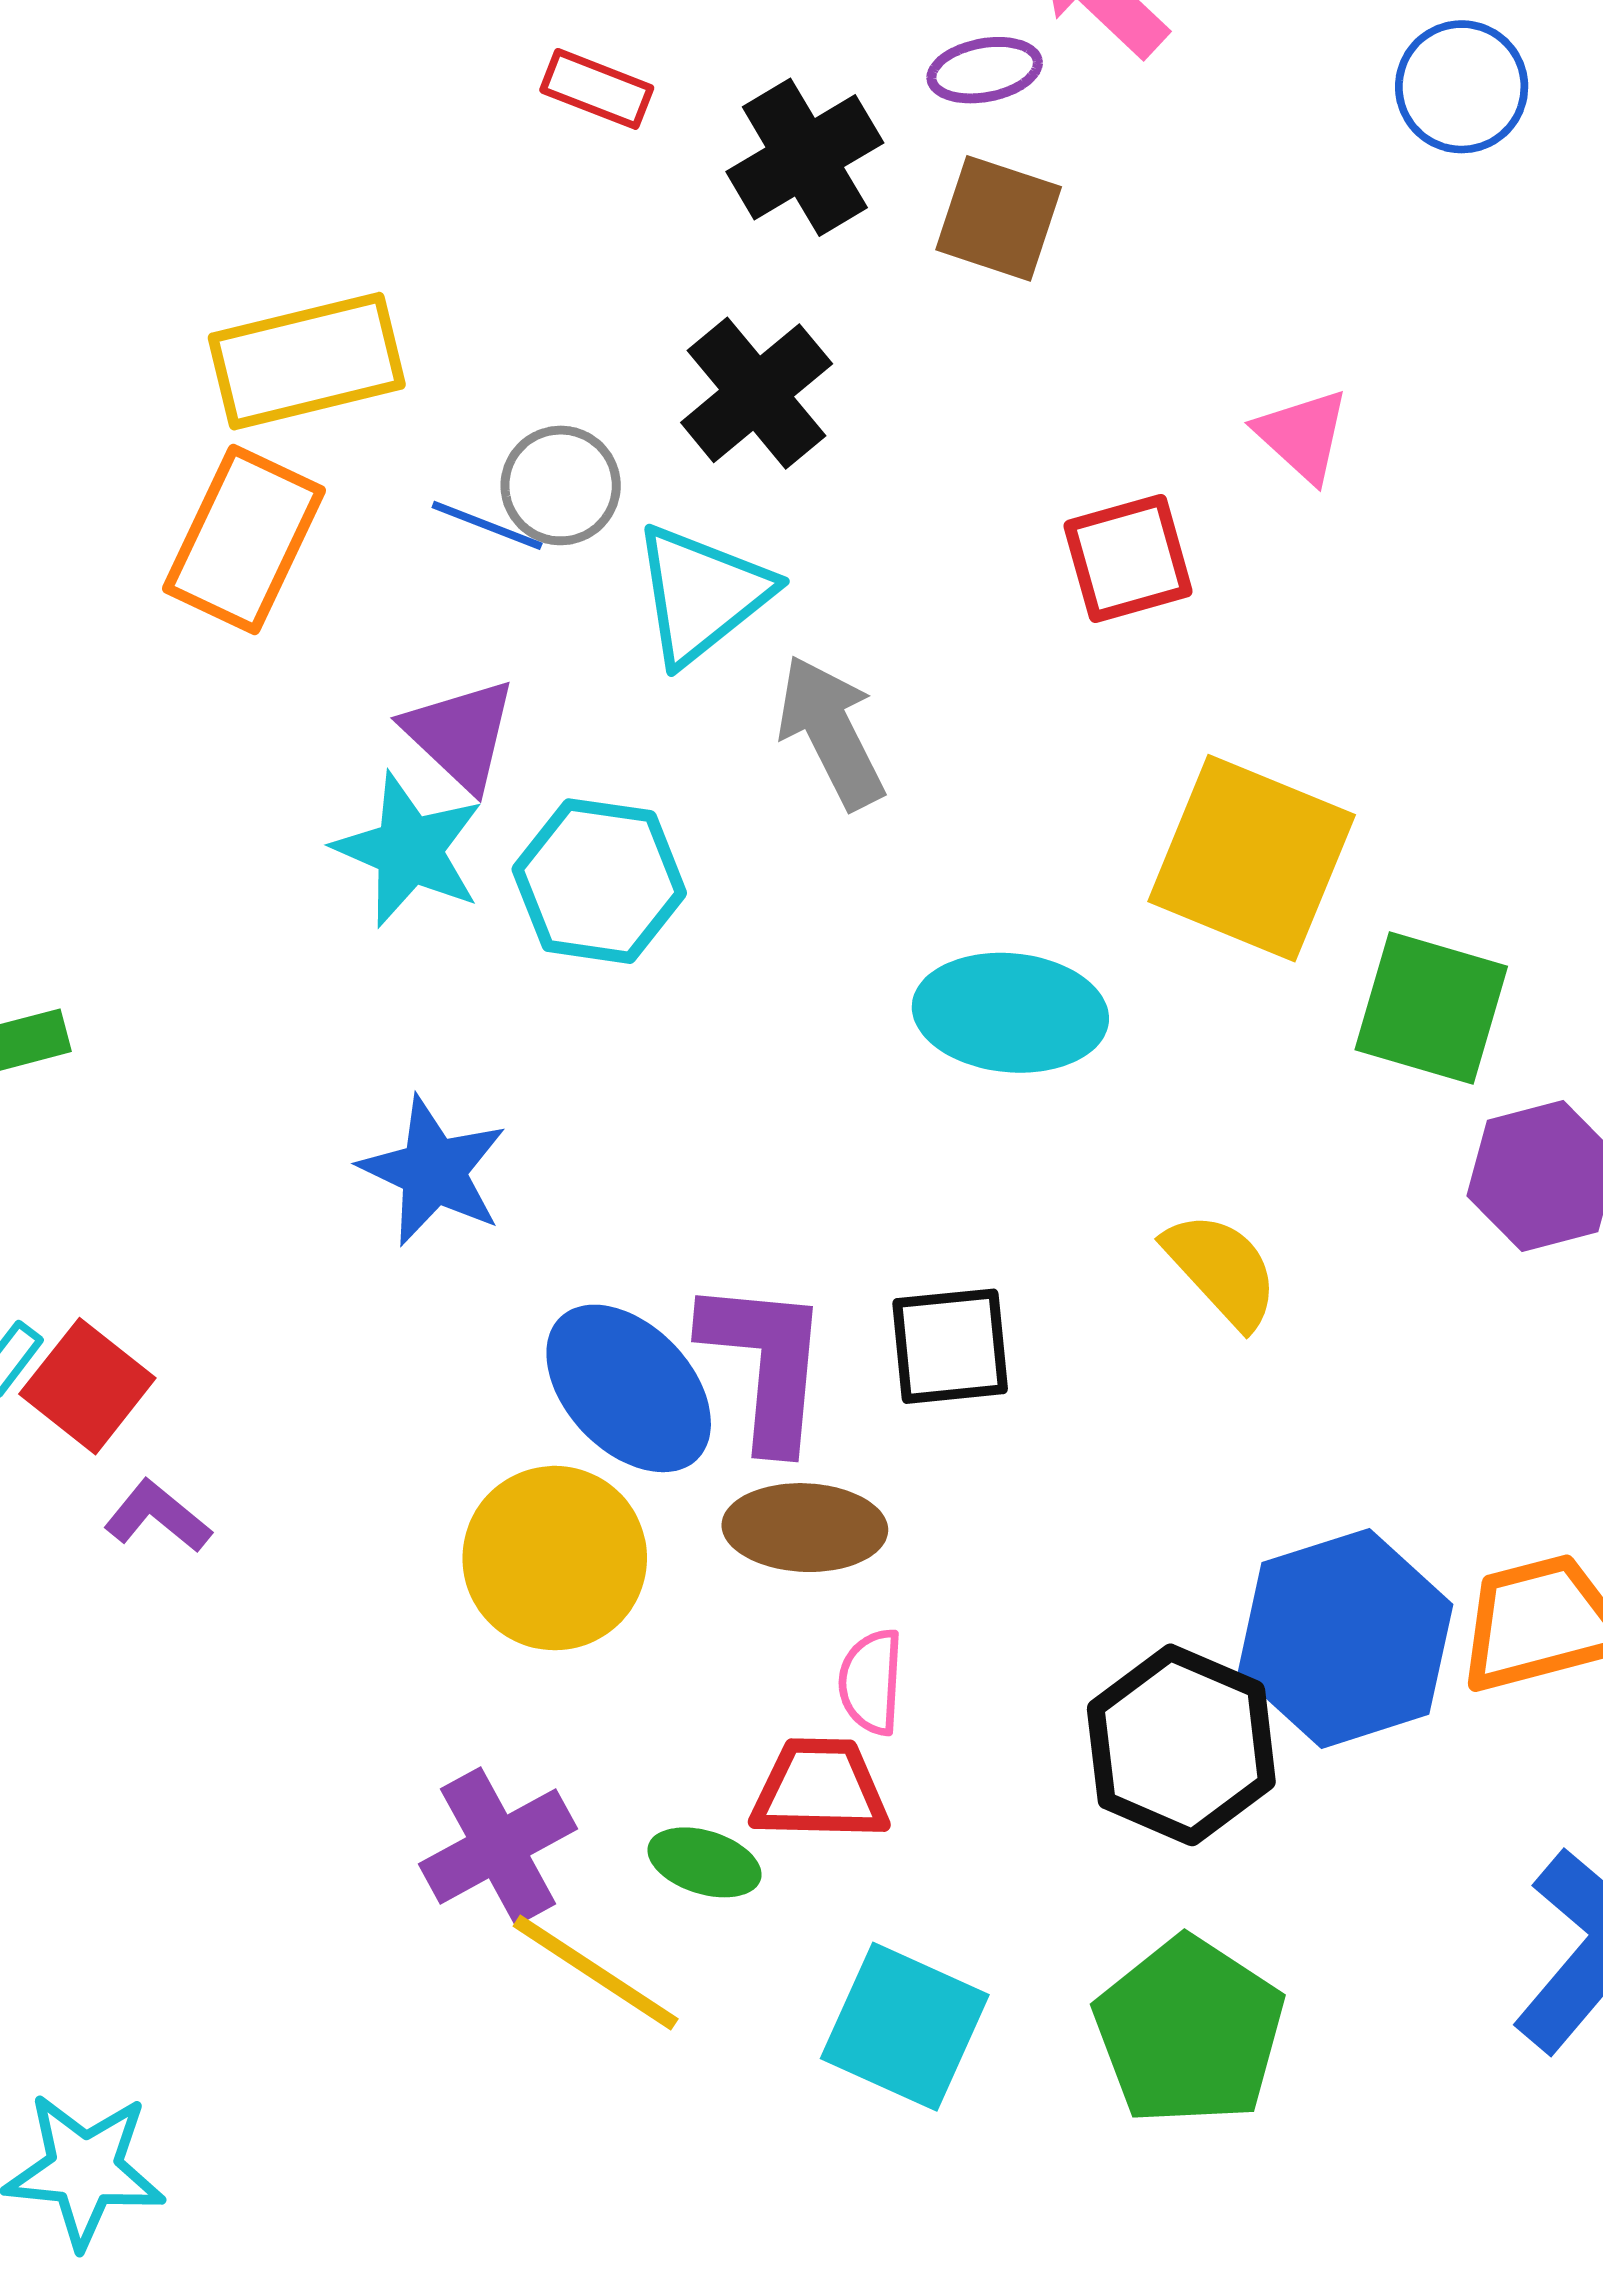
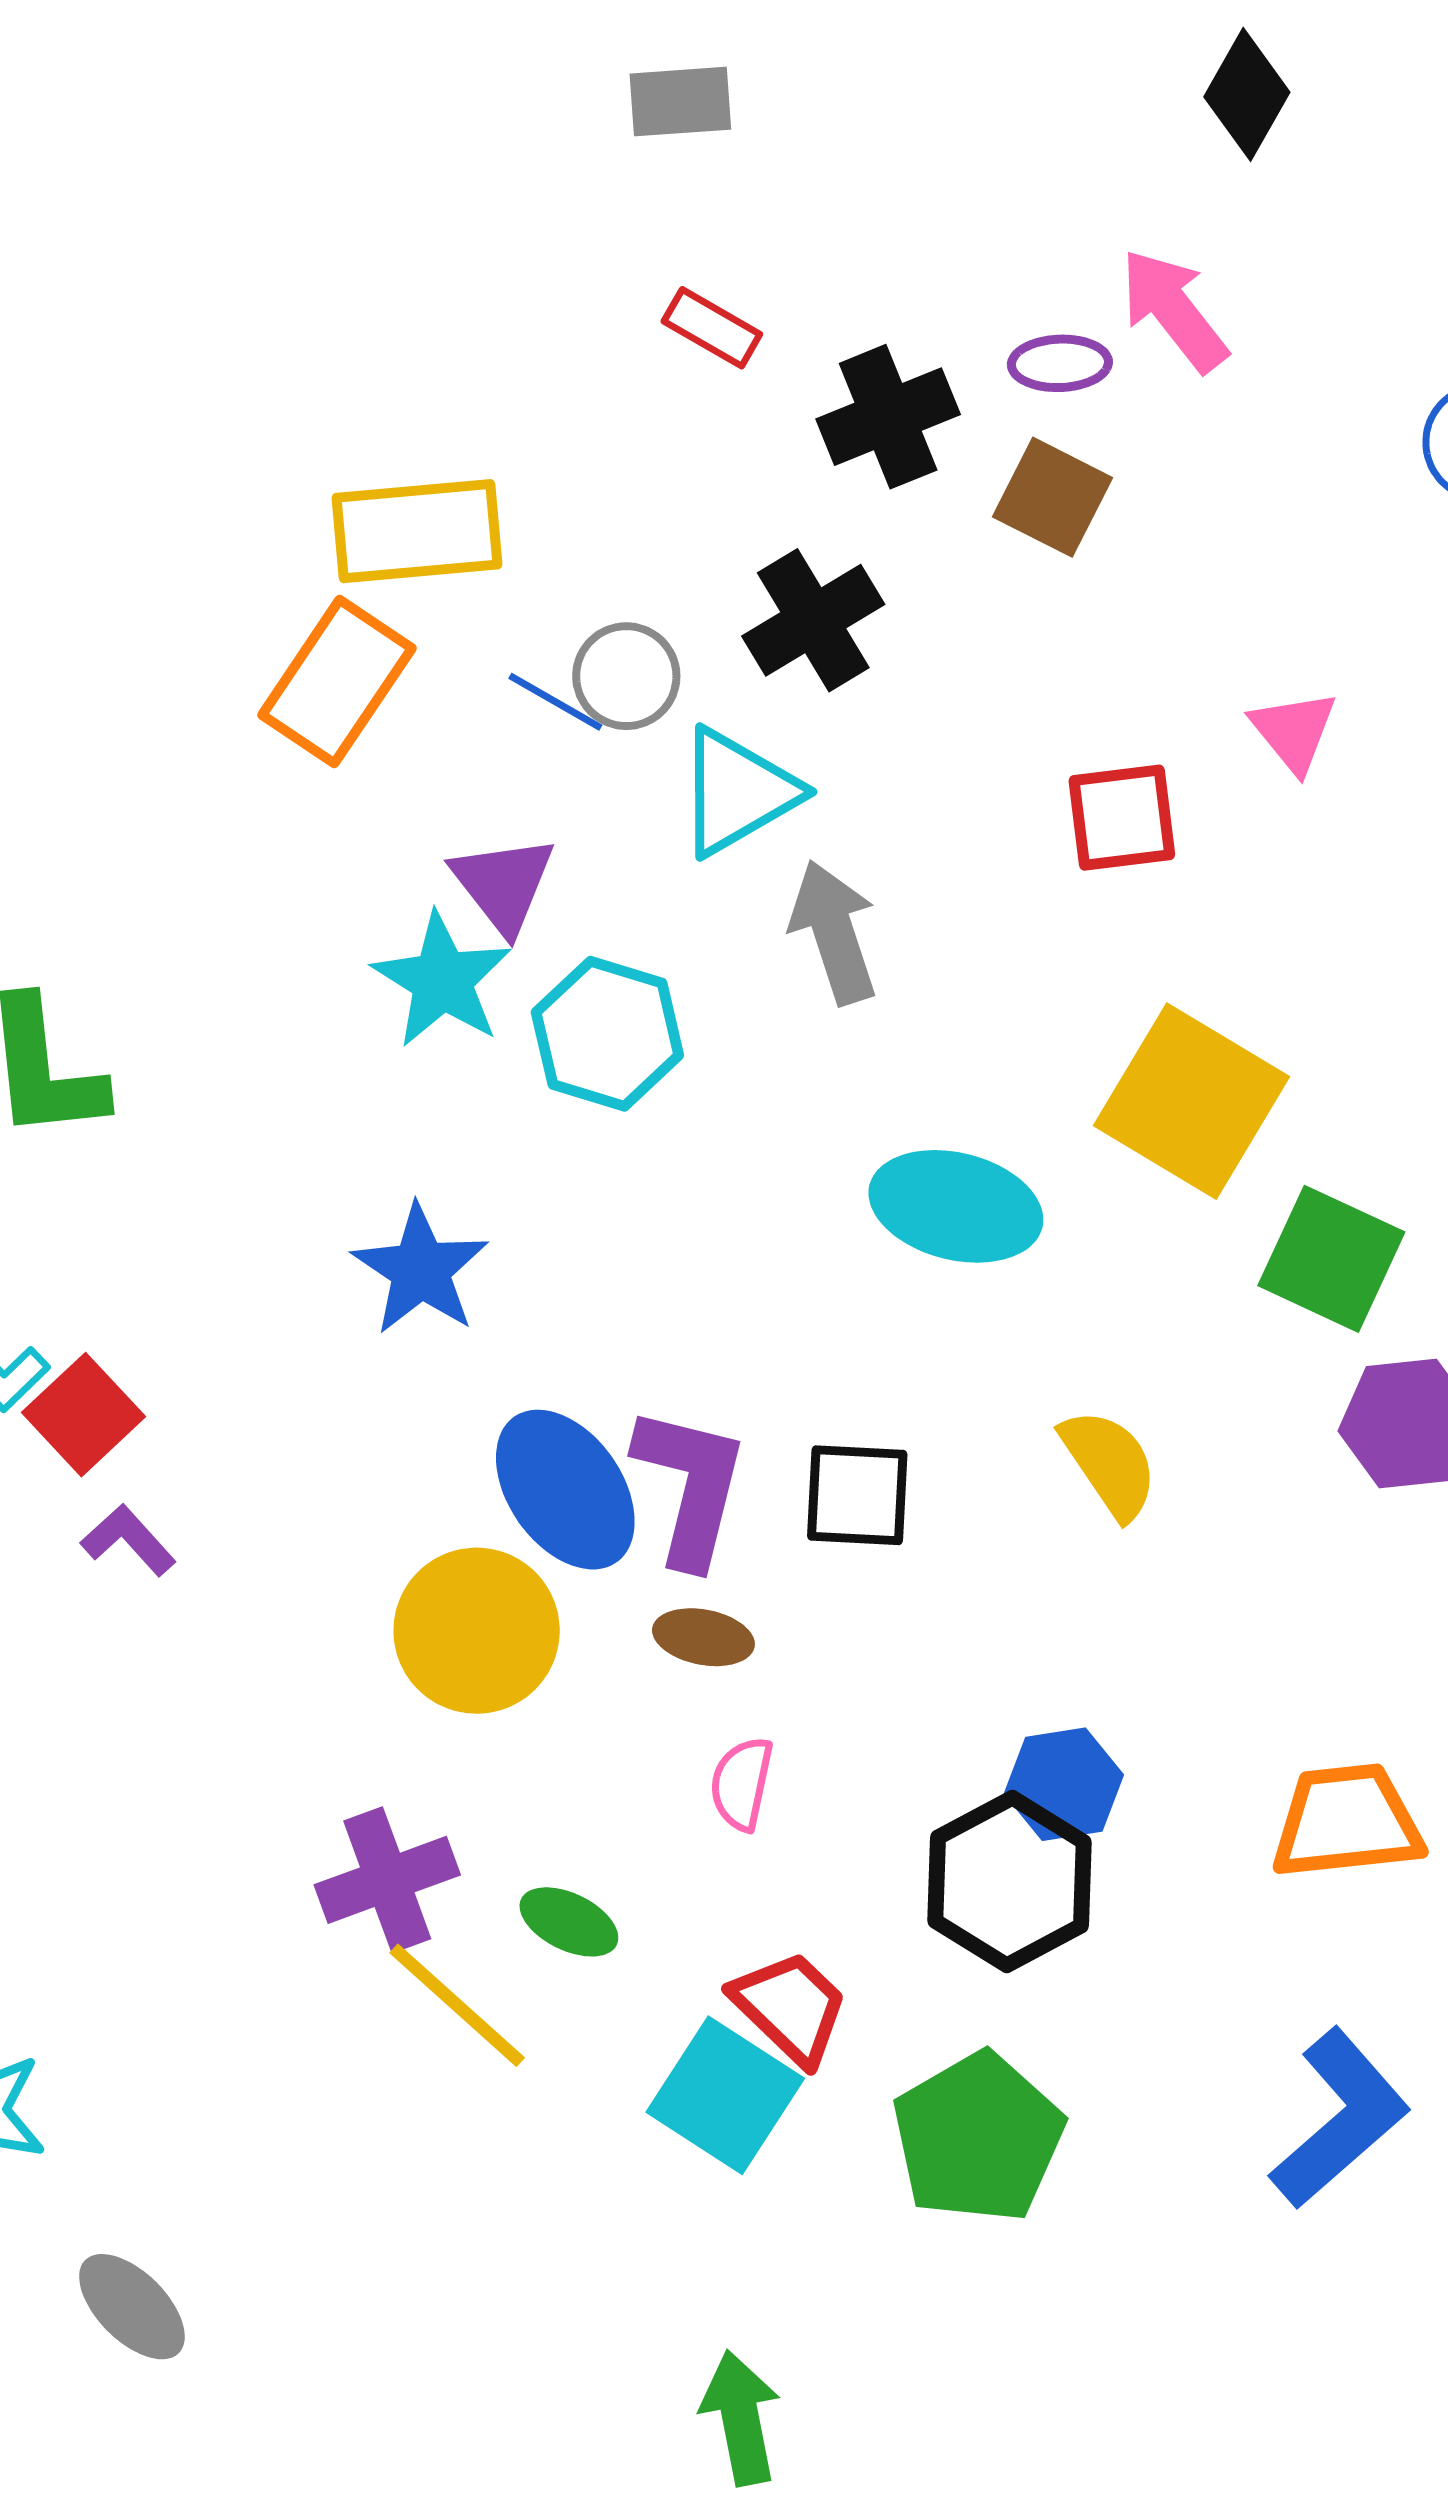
brown ellipse: (805, 1528) -> (703, 1637), size x0.7
blue hexagon: (1345, 1638) -> (1064, 1784), moved, size x0.6
red trapezoid: (820, 1790) -> (790, 2007), moved, turned 34

